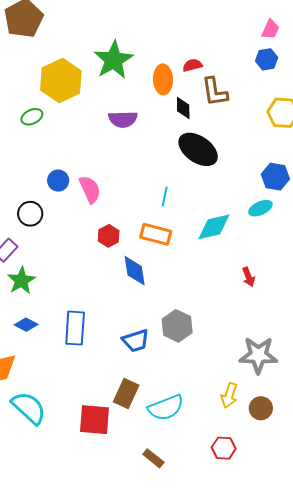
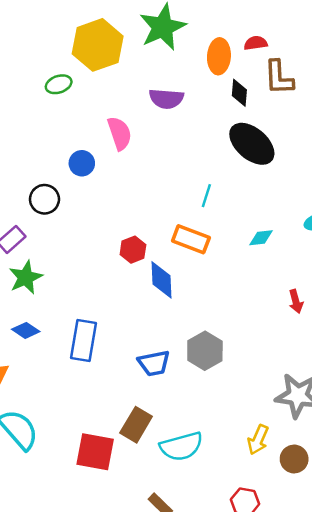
pink semicircle: (90, 189) -> (120, 133), moved
cyan diamond: (214, 227) -> (261, 238), size x0.6
red hexagon: (109, 236) -> (133, 250), moved

